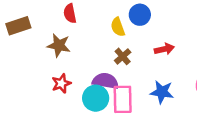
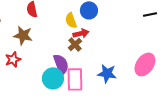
red arrow: (164, 49) -> (81, 33), moved
purple semicircle: (105, 81) -> (61, 64), turned 60
red star: (61, 83) -> (13, 59), moved

